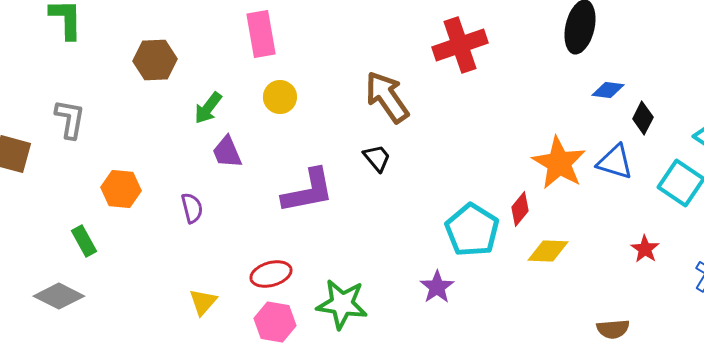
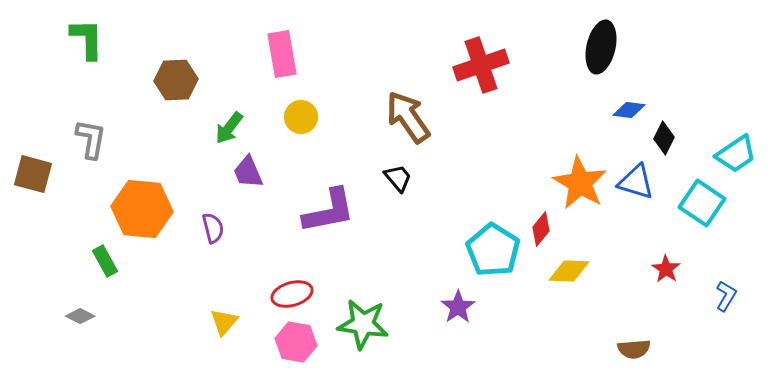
orange hexagon: (121, 189) -> (142, 209), size x1.5
gray diamond: (59, 296) -> (80, 316), size x0.6

